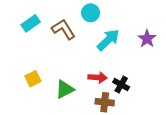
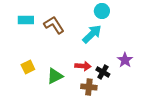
cyan circle: (91, 13) -> (102, 11), moved
cyan rectangle: (31, 23) -> (26, 20), turned 35
purple star: (147, 39) -> (125, 60), moved

